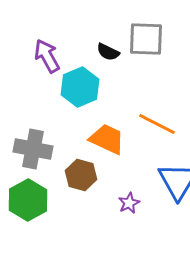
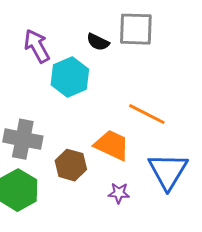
orange trapezoid: (107, 139) -> (112, 145), moved
purple star: (129, 203) -> (119, 193), turned 30

